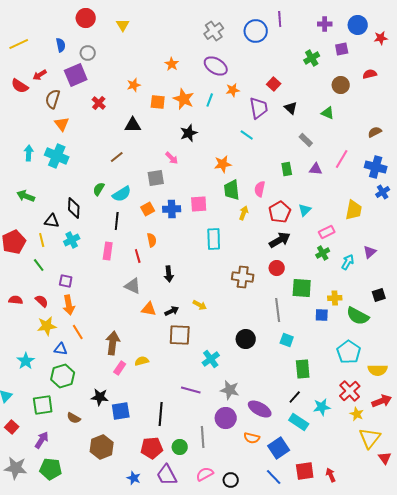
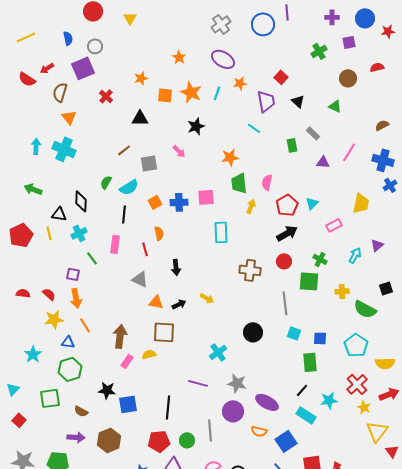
green rectangle: (287, 169) -> (292, 145), moved
gray square: (156, 178) -> (149, 163), moved
green cross: (323, 253) -> (320, 259), moved, turned -32
green line: (39, 265) -> (92, 258), moved
blue square: (322, 315) -> (320, 338), moved
brown square: (180, 335) -> (164, 332), moved
purple arrow: (42, 440) -> (76, 437), moved, turned 60

